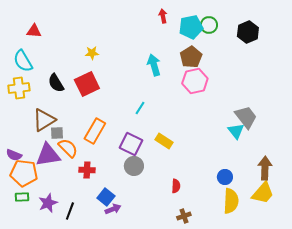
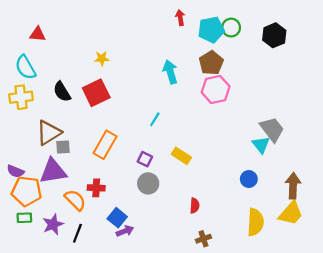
purple square: (131, 144) -> (145, 159), size x0.6
orange semicircle: (68, 148) -> (75, 200), moved
blue circle: (225, 177) -> (249, 179), moved

